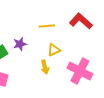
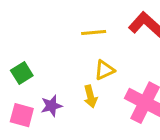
purple star: (20, 44) -> (51, 106), moved

